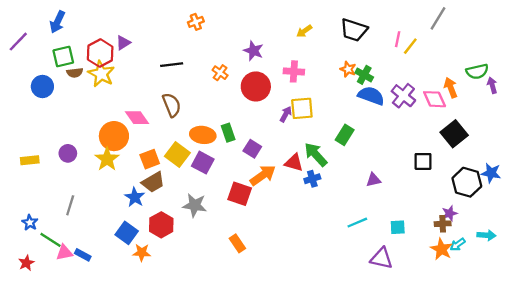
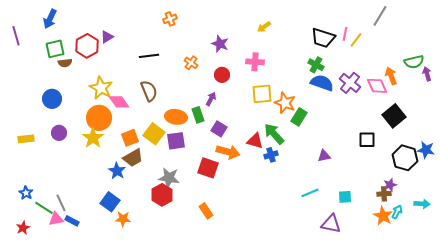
black trapezoid: (354, 30) -> (323, 38), moved
purple line: (18, 42) -> (16, 36), turned -60
orange star: (348, 69) -> (285, 103), moved, size x1.5
yellow star: (101, 74) -> (101, 88), moved
blue circle: (42, 86) -> (52, 99), moved
red circle: (256, 86) -> (222, 75), size x0.6
purple arrow: (286, 114) -> (211, 99), moved
purple square: (203, 163) -> (176, 141), turned -36
orange arrow: (263, 175) -> (228, 152), turned 50
gray line: (70, 205) -> (61, 203), moved, turned -42
red hexagon: (161, 225) -> (162, 195), moved
cyan arrow: (458, 244) -> (397, 212), turned 152

